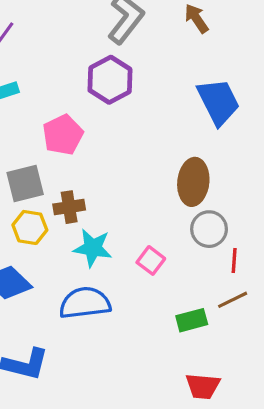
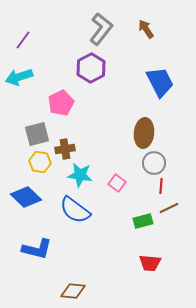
red line: (234, 260) -> (161, 186), moved
blue semicircle: (85, 303) -> (75, 210), turned -136

